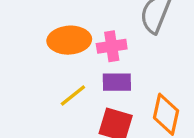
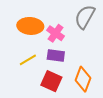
pink cross: (112, 46) -> (56, 33), turned 36

